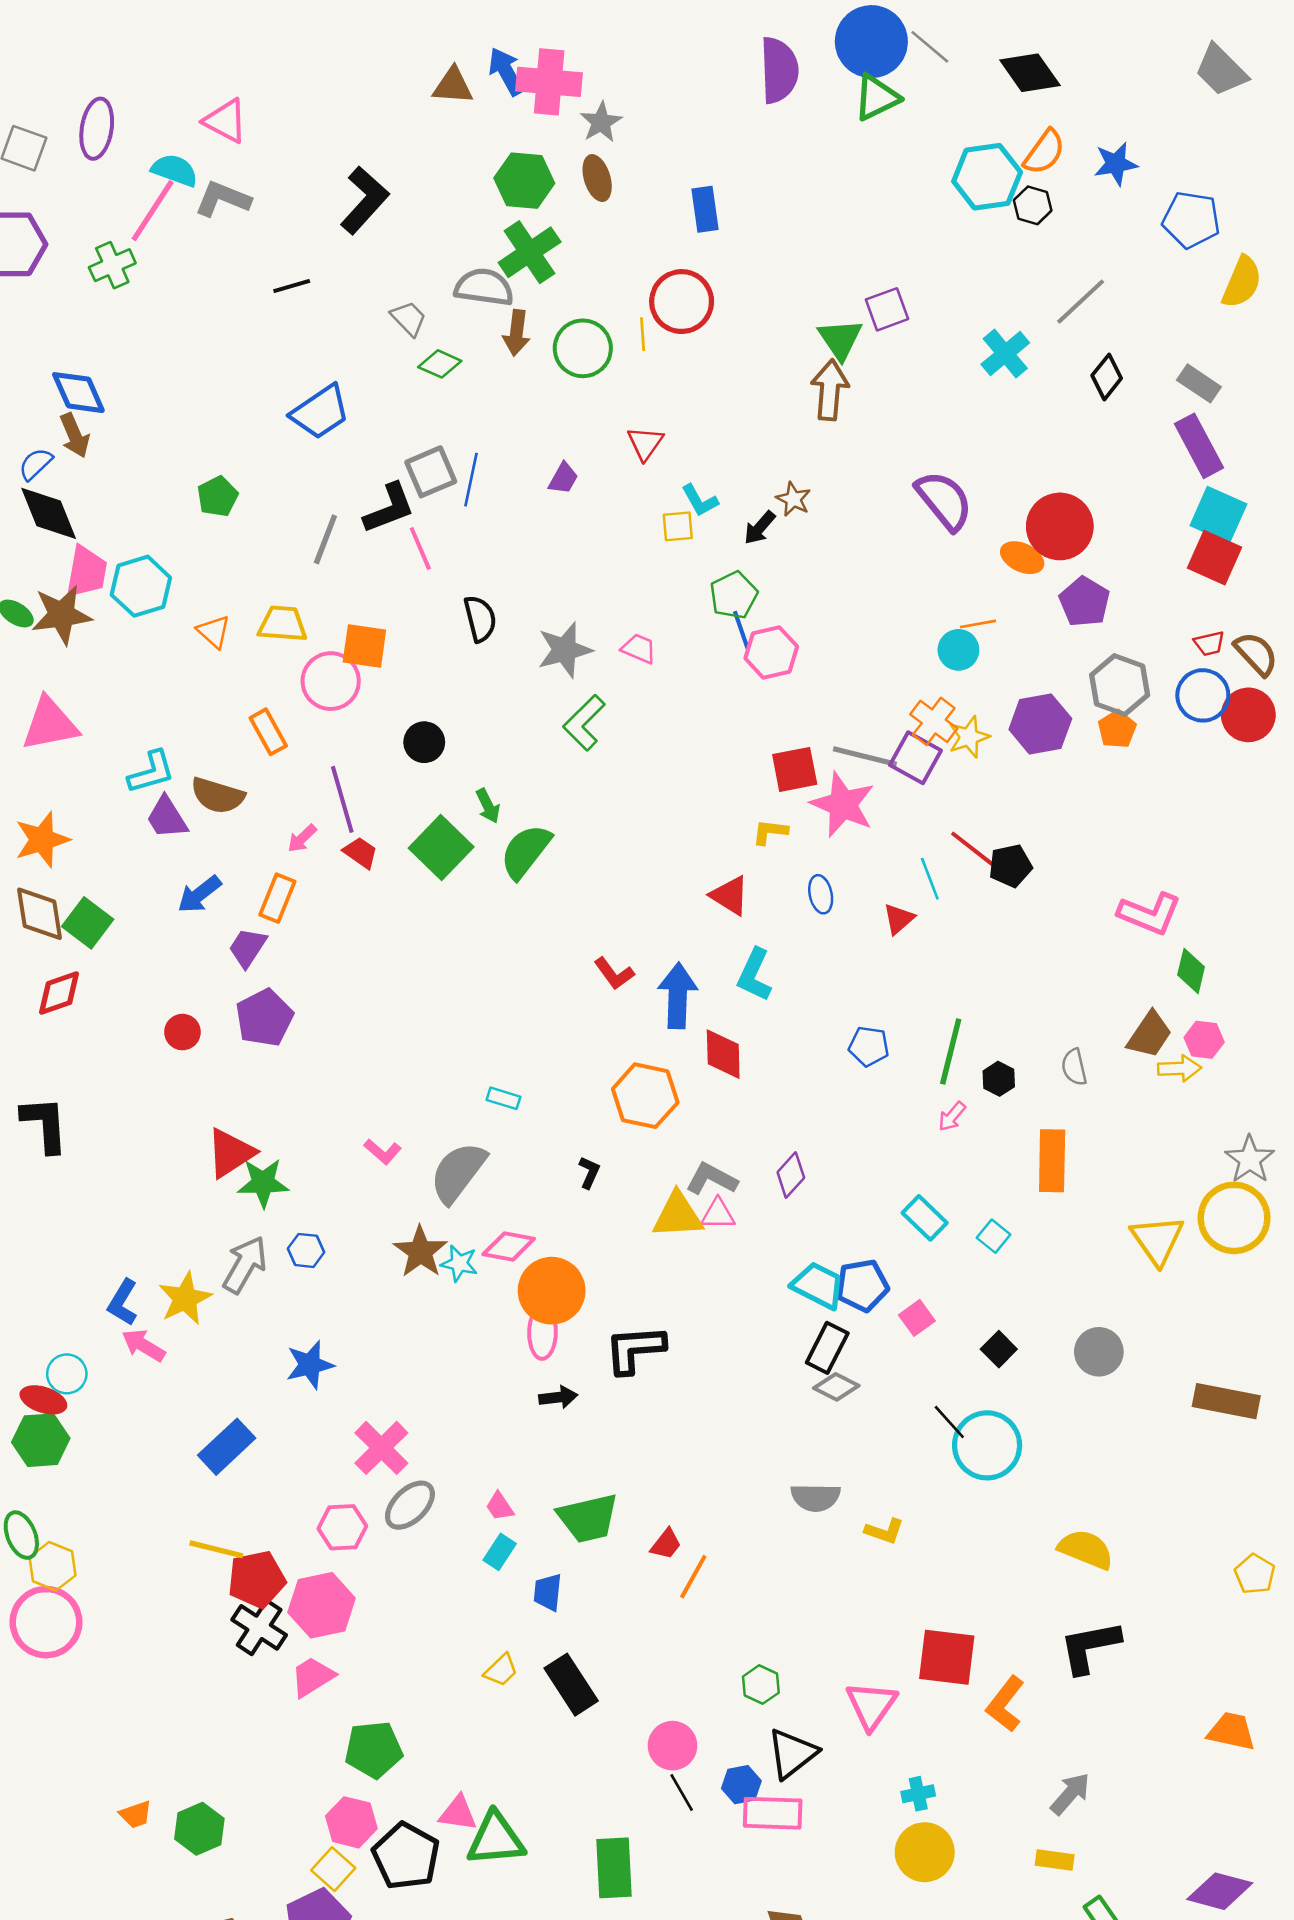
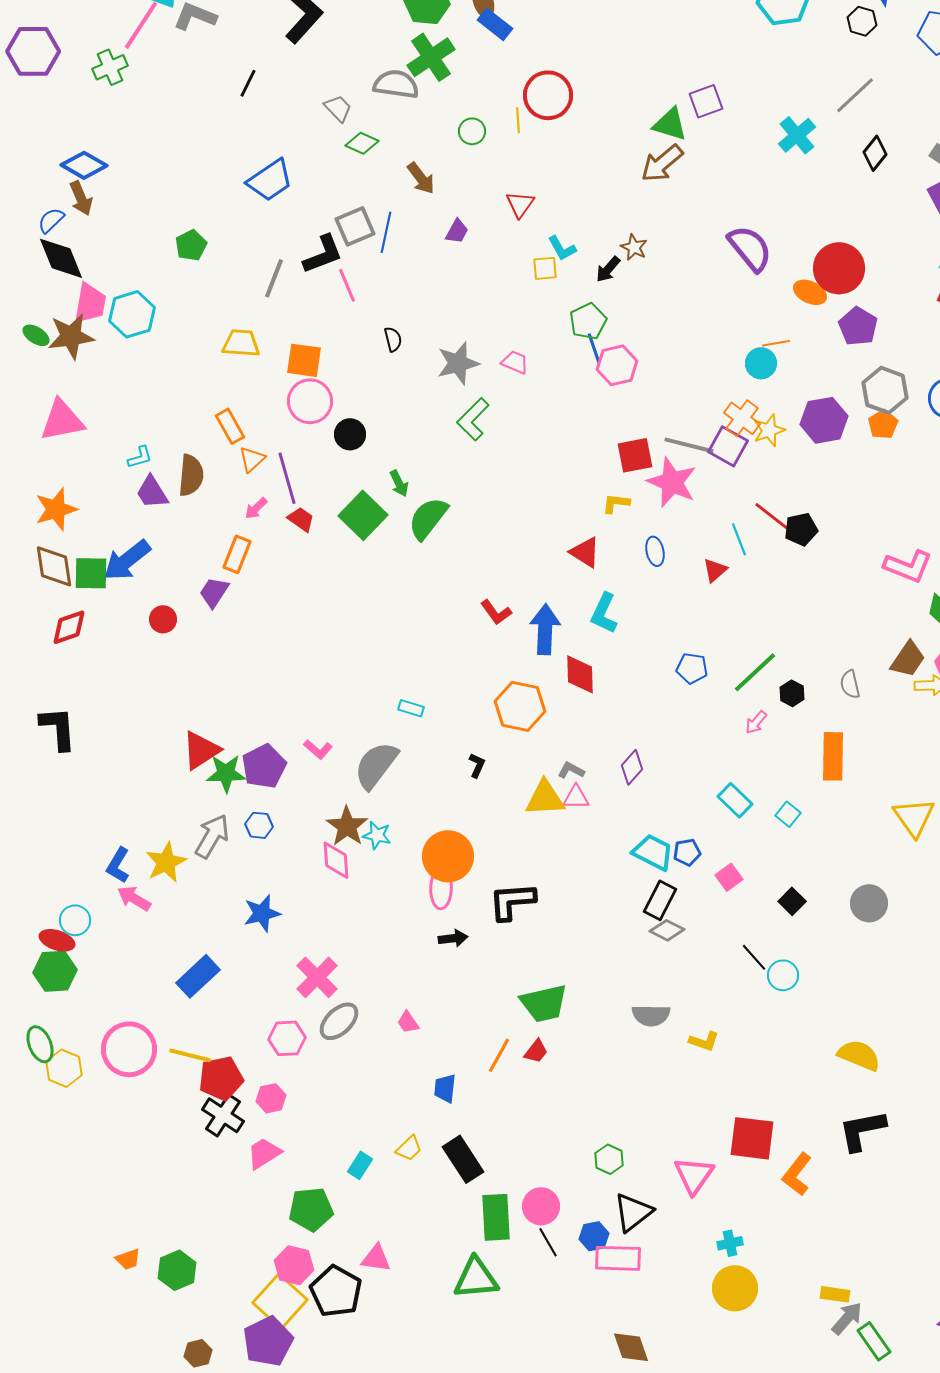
black hexagon: (1033, 205) -> (862, 21), moved
blue rectangle: (705, 209) -> (495, 24), moved, turned -44
black line: (292, 286) -> (248, 83), turned -48
brown arrow: (517, 333) -> (421, 178), moved, turned -44
green triangle: (840, 339) -> (670, 124), turned -39
green circle: (583, 348) -> (472, 131), size x0.6
brown arrow: (830, 390) -> (662, 163), turned -135
blue diamond: (78, 393) -> (84, 165), turned -36
black semicircle: (480, 619) -> (393, 339), size x0.7
orange triangle: (214, 632) -> (252, 459), moved, turned 36
pink circle: (331, 681) -> (310, 401), moved
cyan L-shape: (151, 772) -> (140, 457), size x0.7
brown semicircle: (218, 795) -> (191, 475), turned -102
blue arrow: (199, 894) -> (127, 560), moved, size x1.4
green square: (88, 923) -> (91, 573), turned -36
purple pentagon: (264, 1018) -> (264, 766), moved
red circle: (182, 1032) -> (163, 619), moved
green line: (951, 1052) -> (755, 672), turned 33
gray L-shape: (711, 1179) -> (571, 770), size x0.7
pink diamond: (509, 1247) -> (336, 860), moved, turned 75
blue pentagon: (862, 1285) -> (687, 852), size x0.7
cyan circle: (987, 1445) -> (783, 975), size x0.6
green trapezoid: (588, 1518) -> (544, 1003), moved
cyan rectangle: (500, 1552) -> (360, 1165), moved
orange line: (693, 1577) -> (499, 1055), moved
pink hexagon: (322, 1605) -> (271, 1098), size x0.6
pink circle: (46, 1622) -> (129, 1049), moved
gray arrow: (1070, 1794) -> (847, 1318), moved
green triangle: (496, 1839) -> (476, 1278), moved
green rectangle: (614, 1868) -> (496, 1217), moved
yellow square: (333, 1869) -> (280, 1301), size x1.6

